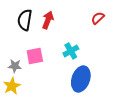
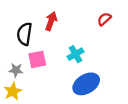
black semicircle: (25, 20) -> (24, 34), moved
blue ellipse: (81, 79) -> (86, 84), turned 40

